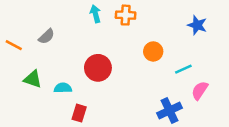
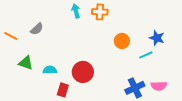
blue star: (197, 25) -> (157, 38), moved
red circle: (98, 68) -> (83, 72), moved
pink semicircle: (200, 90) -> (159, 86), moved, turned -126

